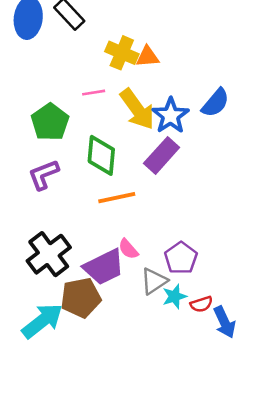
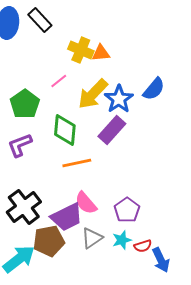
pink line: (94, 93) -> (59, 81), turned -30
yellow arrow: (137, 109) -> (93, 94), turned 80
pink semicircle: (128, 249) -> (86, 203), size x1.4
gray triangle: (154, 281) -> (92, 238), moved

